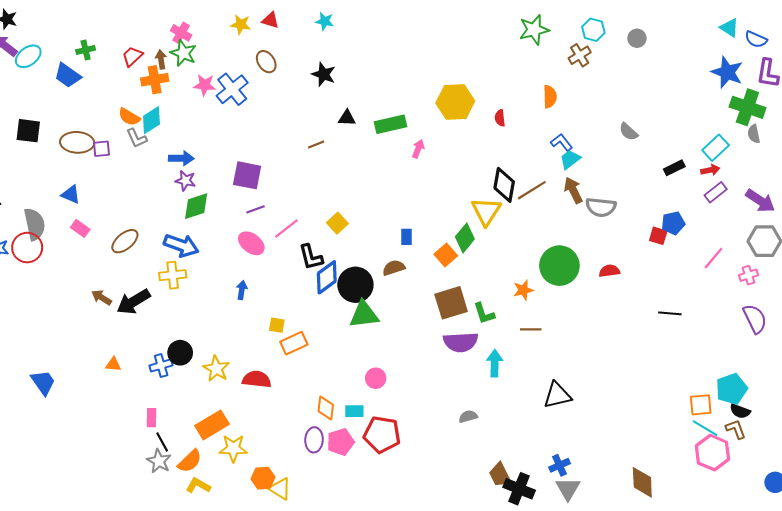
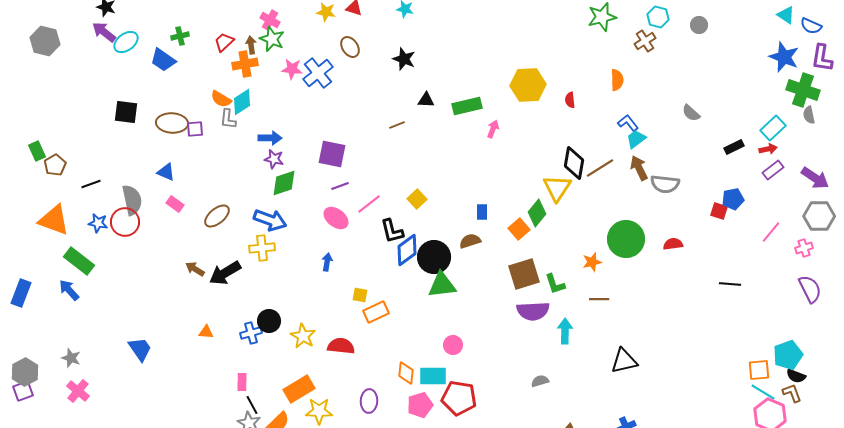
gray L-shape: (137, 138) -> (228, 119), turned 30
cyan rectangle: (354, 411) -> (433, 376), size x1.5
purple ellipse: (314, 440) -> (369, 401), moved

